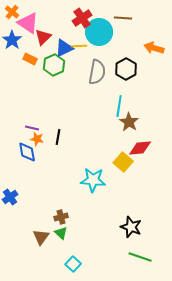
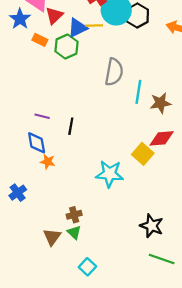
black hexagon: (126, 69) -> (137, 16), moved
gray semicircle: (97, 72) -> (114, 72), moved
brown star: (129, 122) -> (160, 103), moved, turned 30
orange star: (37, 139) -> (48, 162), moved

